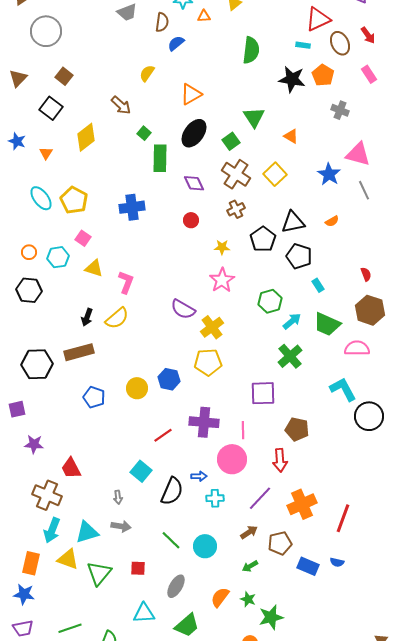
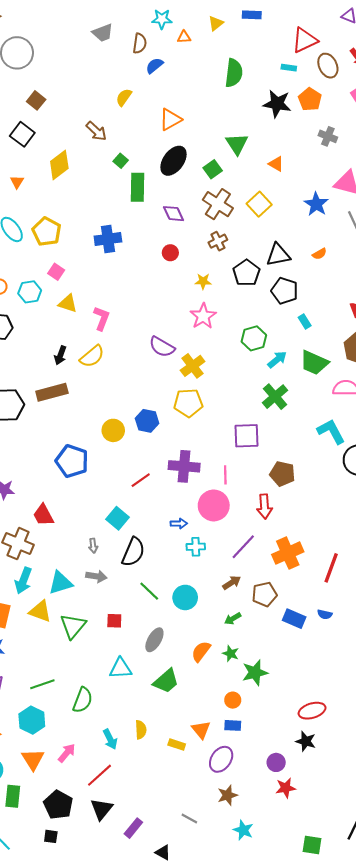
blue pentagon: (94, 397) -> (72, 461), moved, size x1.4
black semicircle: (172, 491) -> (133, 552), moved

